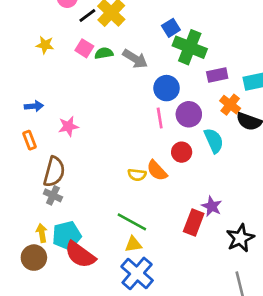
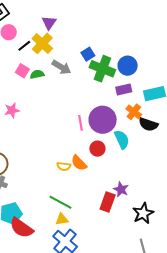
gray arrow: (135, 59) -> (61, 67), moved
blue circle: (167, 88) -> (128, 66), moved
purple circle: (189, 114) -> (103, 120), size x1.4
pink star: (68, 126) -> (12, 110), moved

